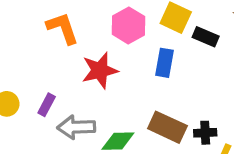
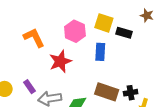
purple rectangle: (47, 105) -> (30, 87), turned -56

